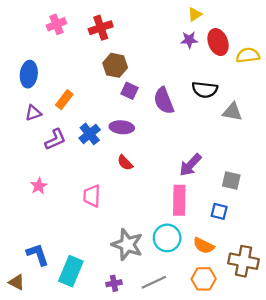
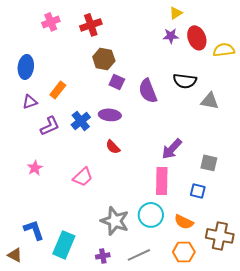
pink trapezoid: (92, 196) -> (83, 177), turned -135

